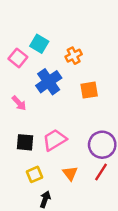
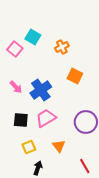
blue cross: (49, 82) -> (41, 90), moved
orange square: (89, 90) -> (75, 76), turned 35
red line: (101, 172) -> (85, 166), moved, turned -63

